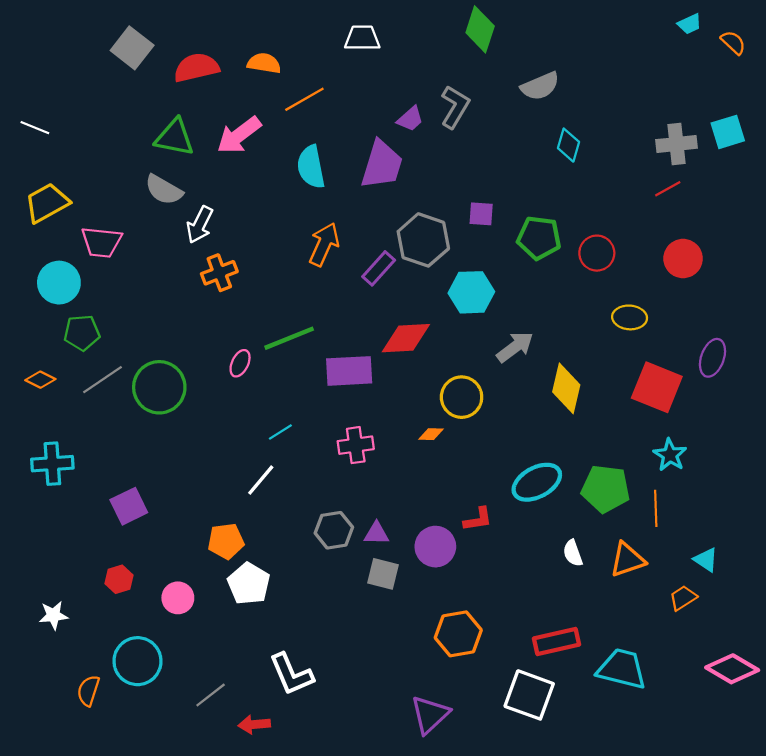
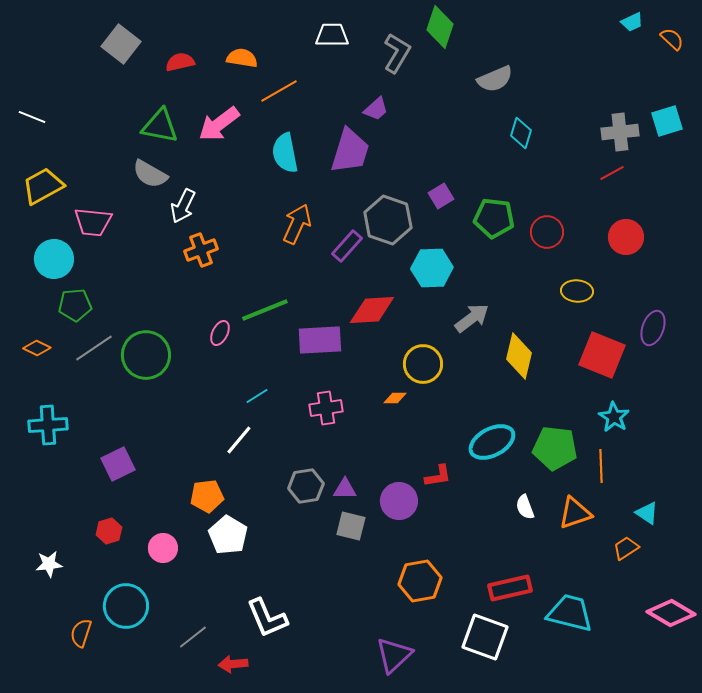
red semicircle: (196, 68) -> (180, 62), size x0.7
gray L-shape: (455, 107) -> (397, 53), moved
purple square: (481, 214) -> (441, 196), turned -35

